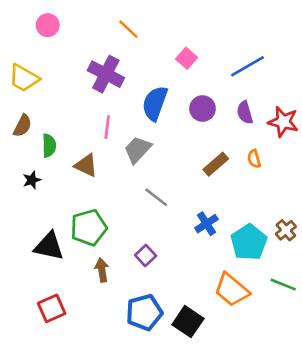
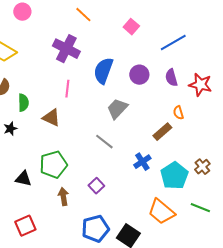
pink square: (187, 58) -> (131, 27), moved
gray trapezoid: (138, 150) -> (117, 109), moved
brown rectangle: (216, 164) -> (162, 132), moved
black triangle: (49, 246) -> (23, 179), size x0.7

